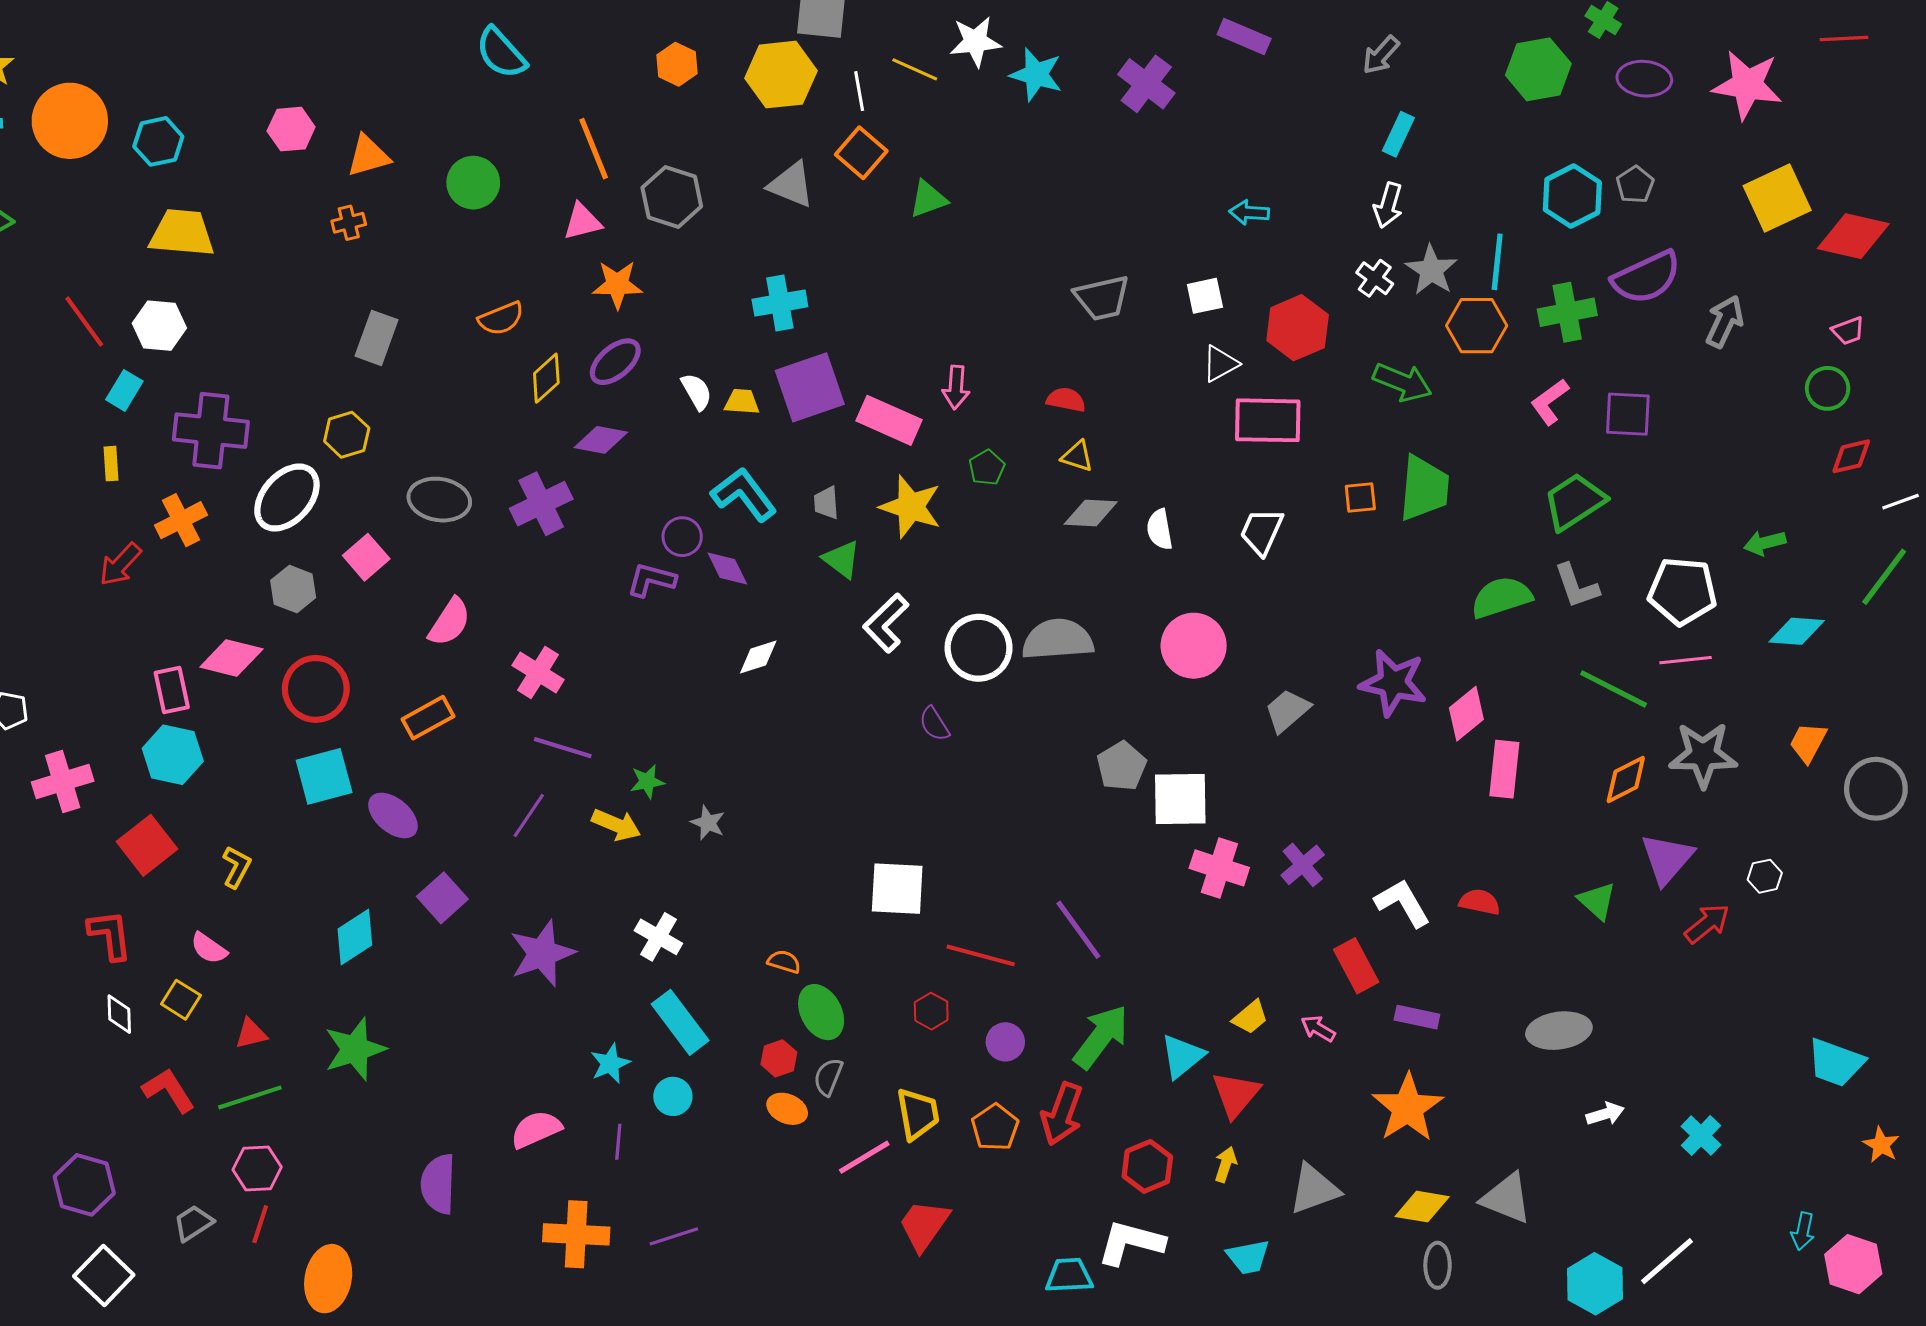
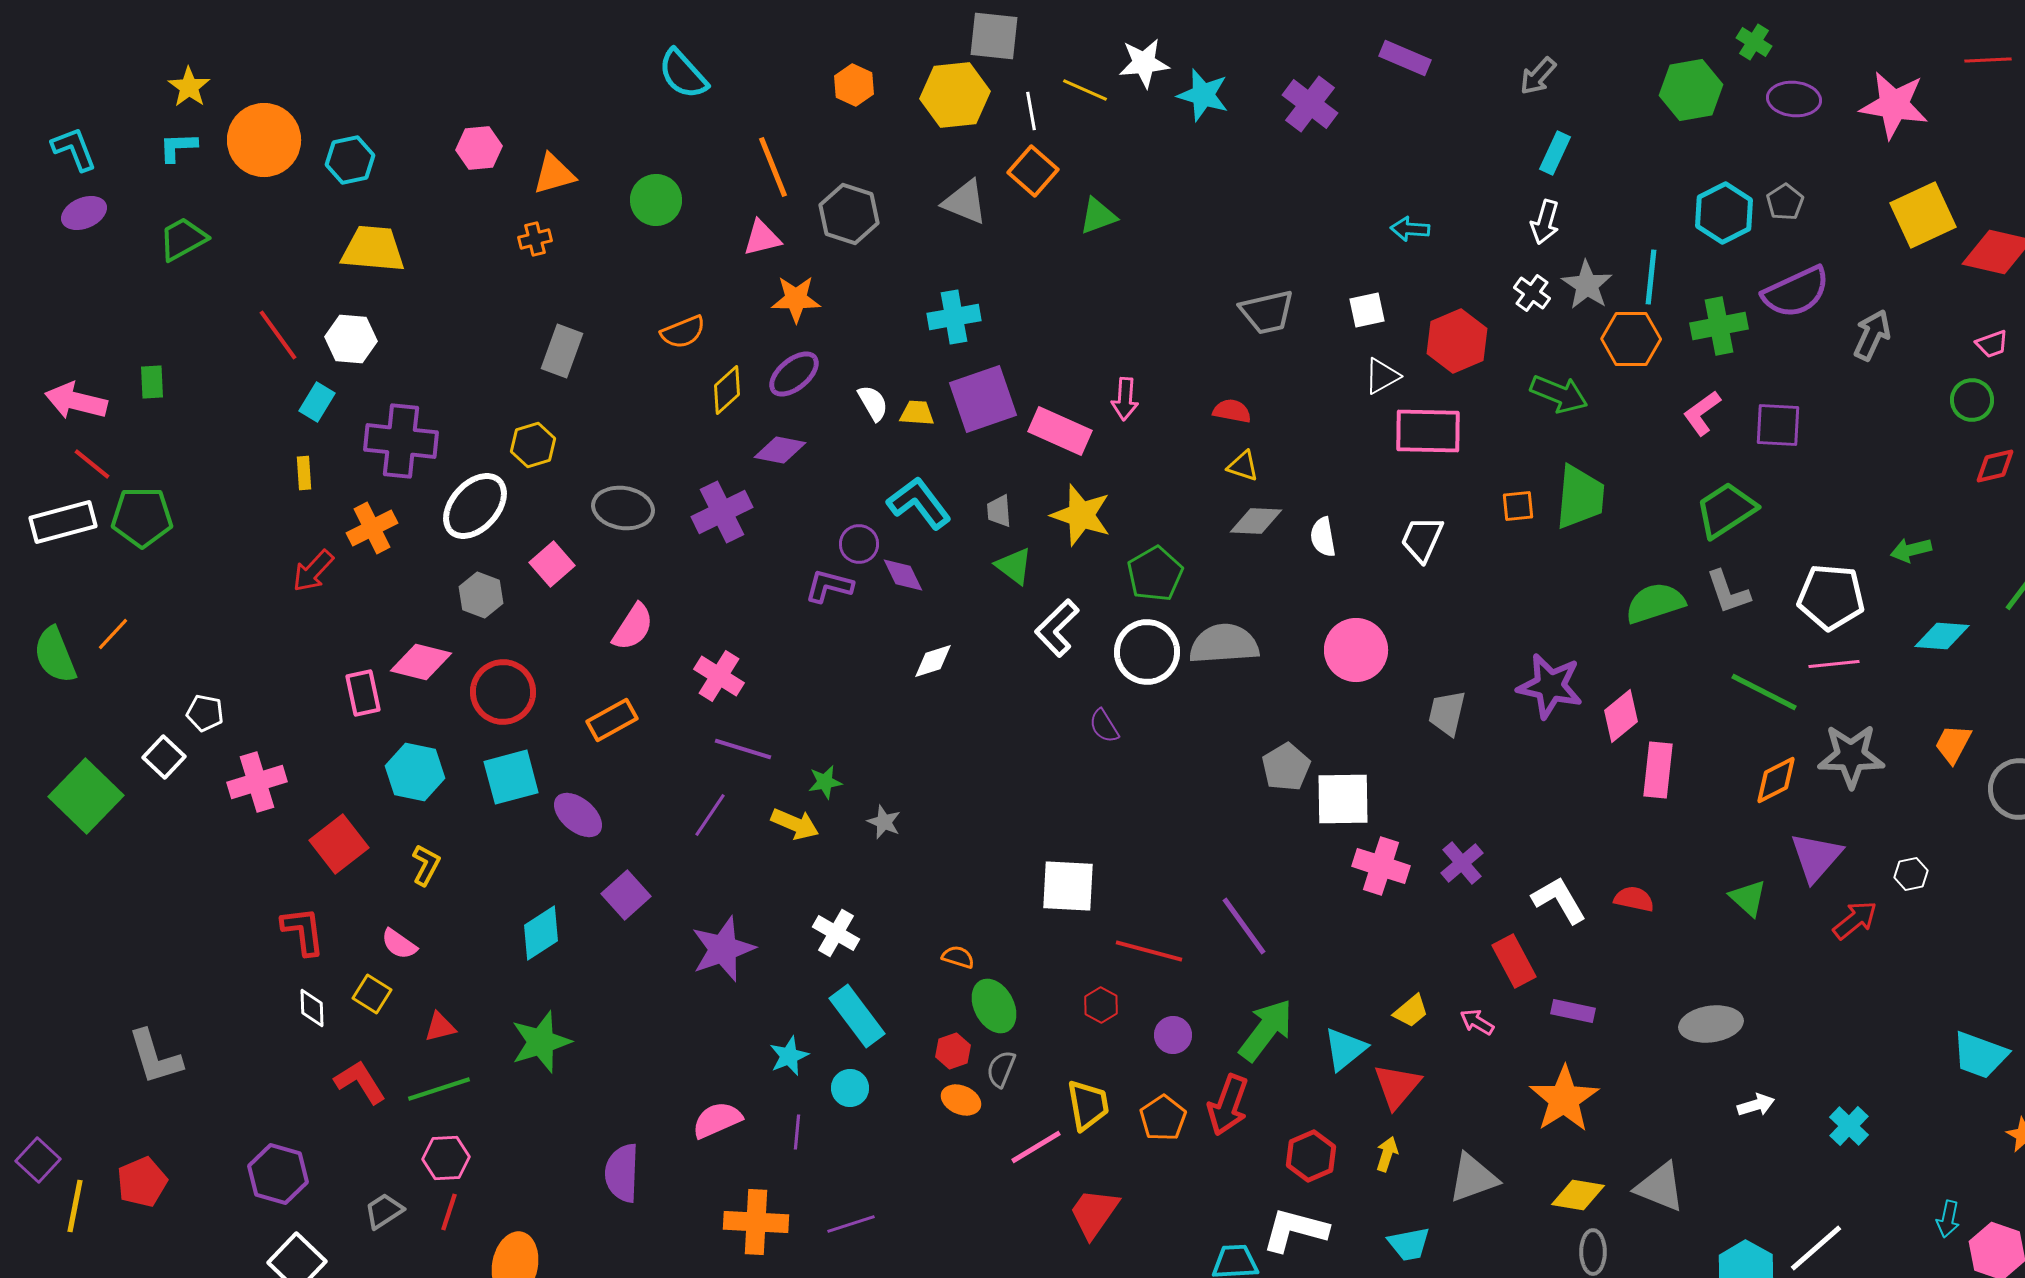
green pentagon: (987, 468) -> (1155, 574), moved, size x1.6
gray trapezoid: (1287, 711) -> (1447, 713), turned -36
cyan hexagon: (173, 755) -> (415, 772), moved

